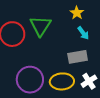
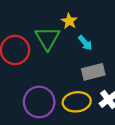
yellow star: (77, 13) -> (69, 21), moved
cyan arrow: (83, 33) -> (85, 43), moved

